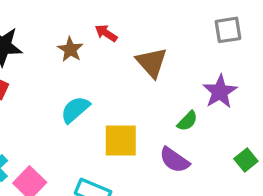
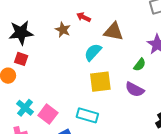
brown triangle: (152, 62) -> (114, 32), turned -30
cyan semicircle: (75, 110) -> (93, 52), moved

